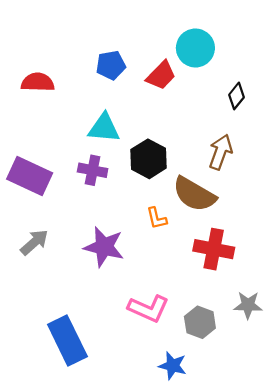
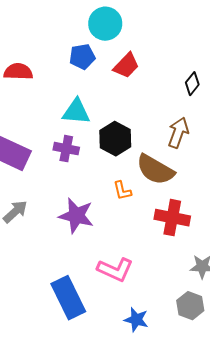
cyan circle: (195, 48) -> (105, 24), moved
gray hexagon: (200, 322) -> (190, 306), moved
blue rectangle: (67, 341) -> (68, 298), moved

